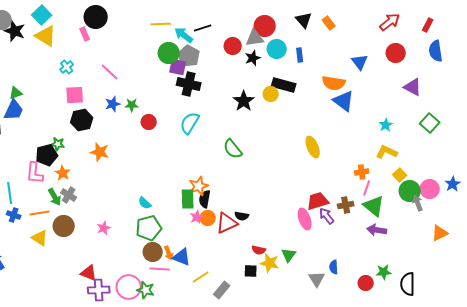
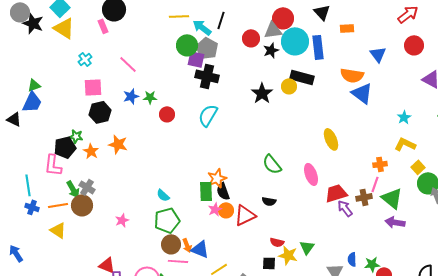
orange rectangle: (329, 23) -> (347, 28), moved, turned -56
black line: (203, 28) -> (221, 20), turned -54
cyan circle: (277, 49) -> (295, 41), size x1.4
blue rectangle: (300, 55) -> (318, 47), size x1.6
green semicircle: (233, 149) -> (272, 164), moved
orange star: (63, 173) -> (91, 151), moved
pink line: (367, 188) -> (375, 184), moved
black semicircle: (205, 199) -> (223, 191), turned -30
black semicircle: (242, 216) -> (269, 201), moved
pink ellipse: (305, 219) -> (311, 174), moved
brown circle: (64, 226) -> (82, 205), moved
green star: (384, 272) -> (372, 264), moved

